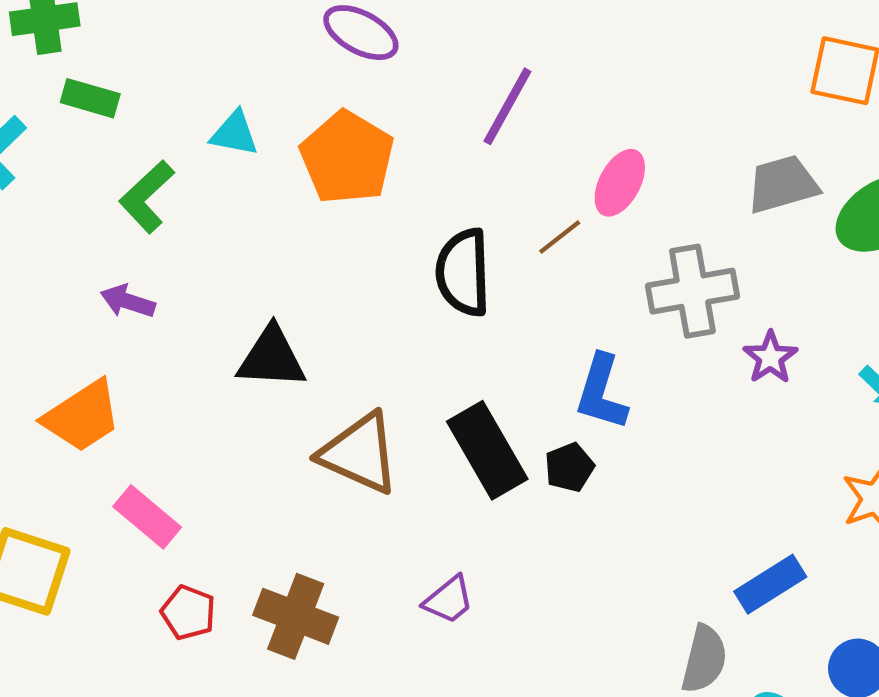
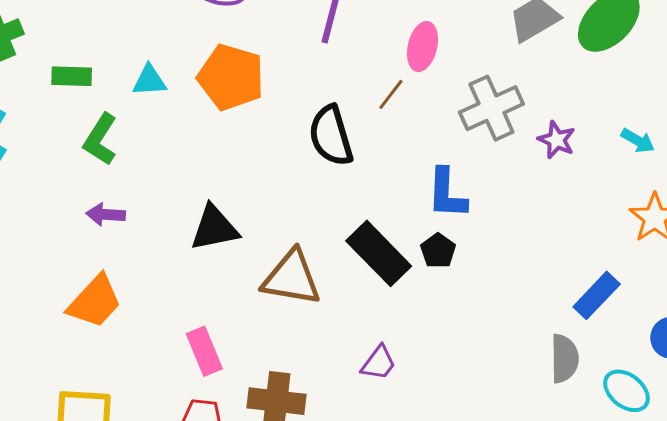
green rectangle: (90, 98) -> (72, 76), moved
pink rectangle: (147, 517) -> (204, 351), moved, turned 42

